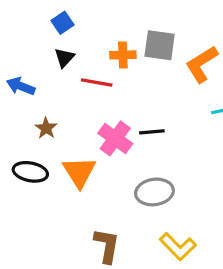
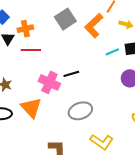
gray square: (160, 45) -> (65, 19), turned -30
orange cross: (123, 55) -> (25, 29), moved

